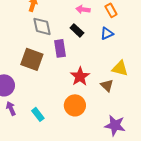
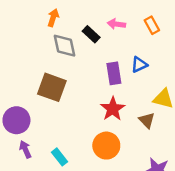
black rectangle: (77, 30) -> (91, 34), moved
blue triangle: (107, 33) -> (139, 65), moved
purple rectangle: (60, 48) -> (114, 73), moved

